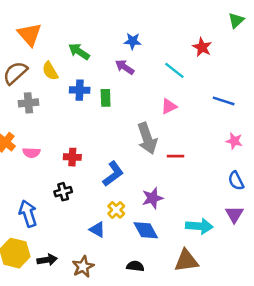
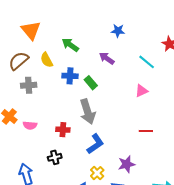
blue star: (133, 41) -> (118, 31), moved
green rectangle: (106, 98) -> (91, 83), turned -40
gray arrow: (147, 138) -> (88, 112), moved

